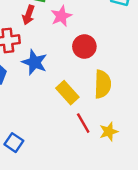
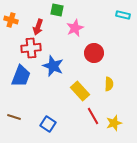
red arrow: (28, 15) -> (38, 27), moved
yellow semicircle: (103, 84) -> (109, 84), size x0.6
blue square: (14, 143) -> (48, 124), moved

